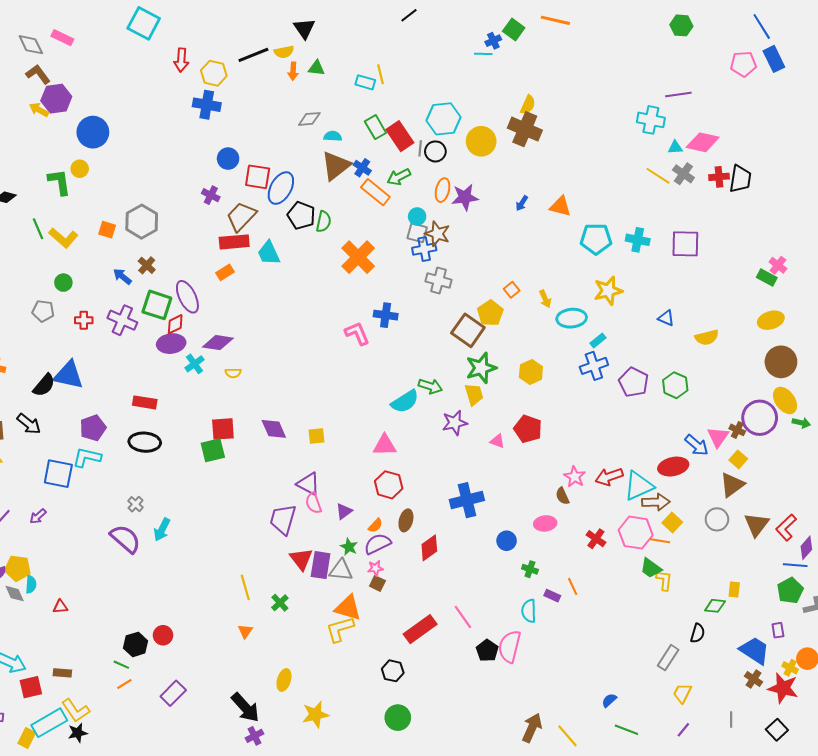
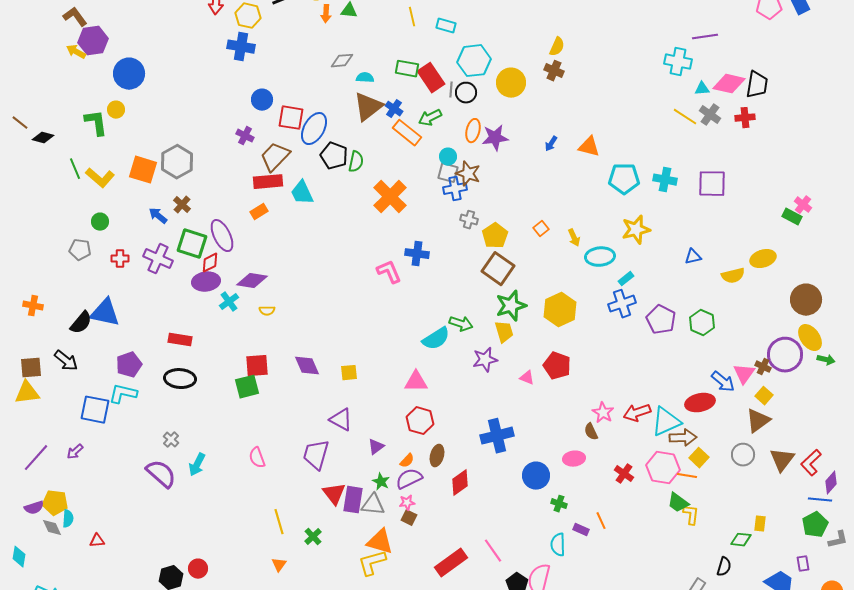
cyan rectangle: (365, 82) -> (446, 26), moved
green rectangle: (375, 127) -> (407, 69), turned -50
brown cross: (525, 129) -> (554, 71), size x0.6
black trapezoid: (740, 179) -> (757, 85), moved
orange square: (107, 230) -> (143, 170), size x1.6
gray cross: (438, 281) -> (469, 220), size x0.7
yellow pentagon: (490, 313) -> (495, 236), moved
blue triangle: (666, 318) -> (693, 257), turned -36
yellow ellipse: (771, 320) -> (763, 259), moved
yellow hexagon: (531, 372) -> (560, 310), size x1.4
pink semicircle: (313, 503) -> (257, 458), moved
blue circle: (507, 541) -> (536, 476), size x1.4

